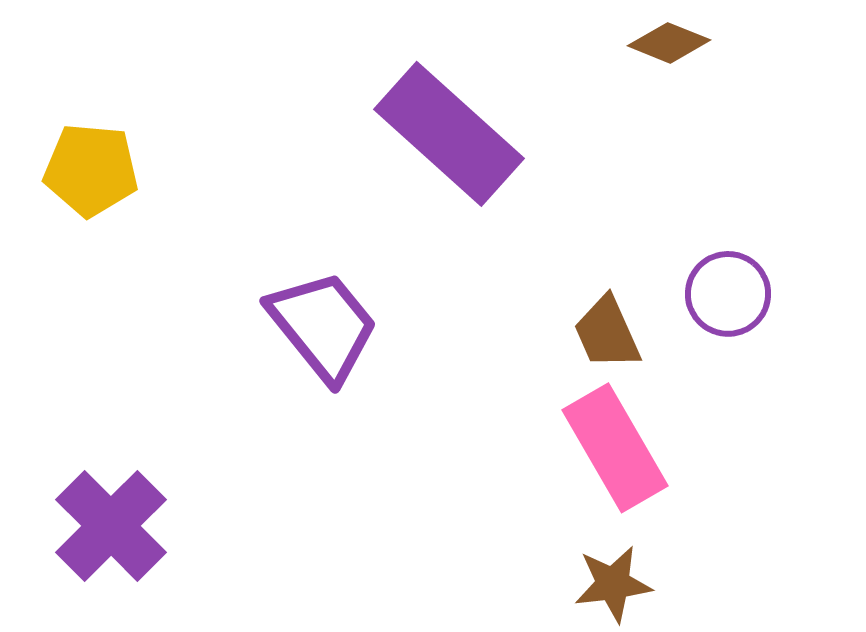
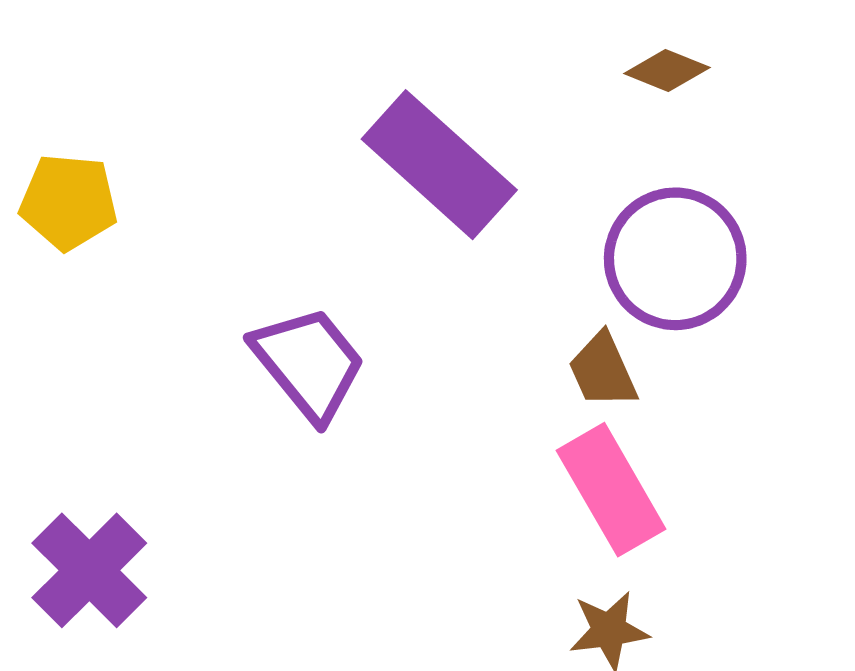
purple circle: (728, 294) -> (675, 259), moved, size x1.6

